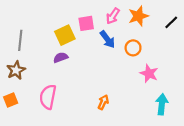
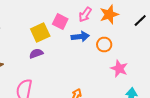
pink square: (86, 23) -> (60, 22), turned 35
blue arrow: (107, 39) -> (80, 36), turned -60

